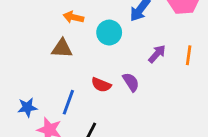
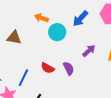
orange arrow: (73, 17) -> (41, 18), moved
brown triangle: (62, 48) -> (14, 37), moved

